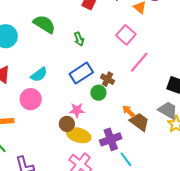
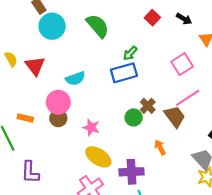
green arrow: (79, 39) -> (130, 53), turned 48
blue rectangle: (81, 73) -> (124, 73), moved
pink star: (77, 110) -> (91, 127), moved
brown trapezoid: (139, 122) -> (175, 117), moved
brown circle: (67, 124) -> (58, 118), moved

